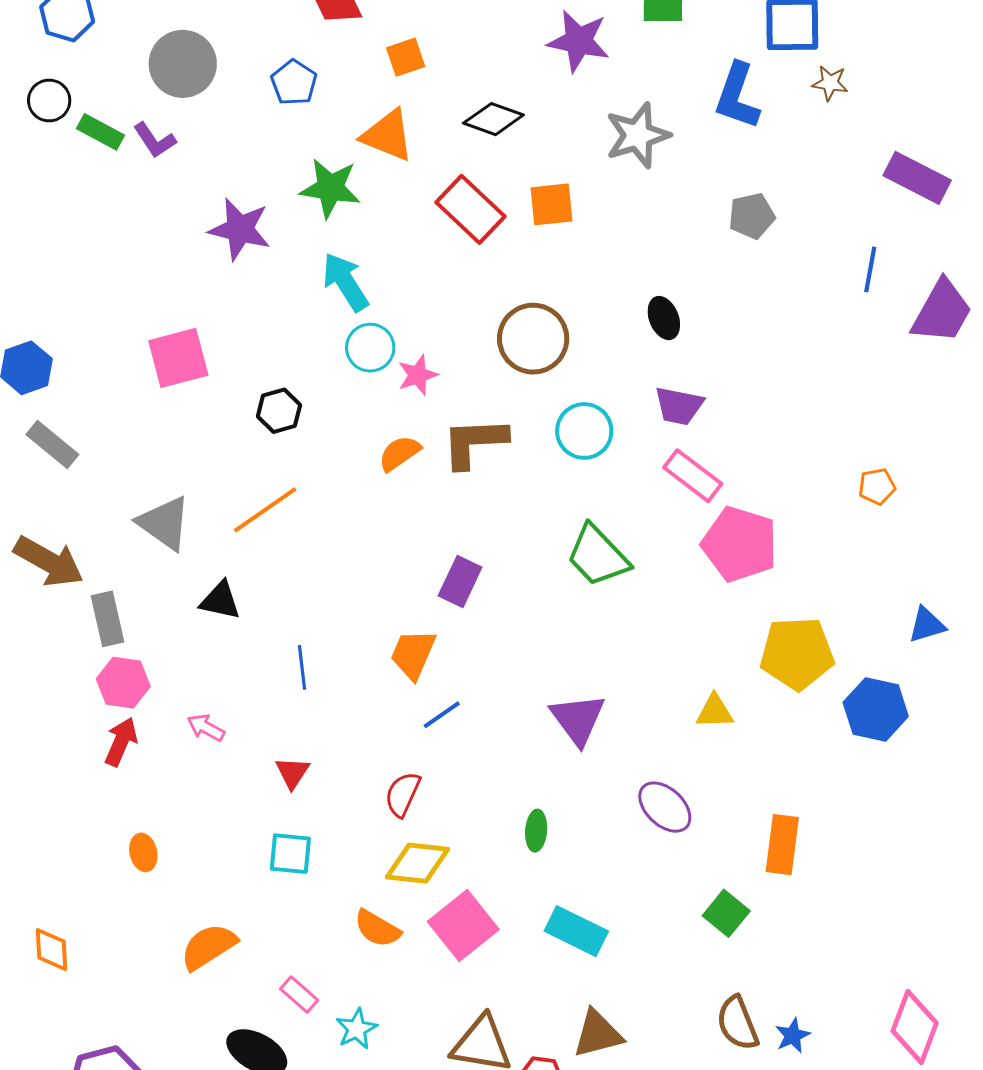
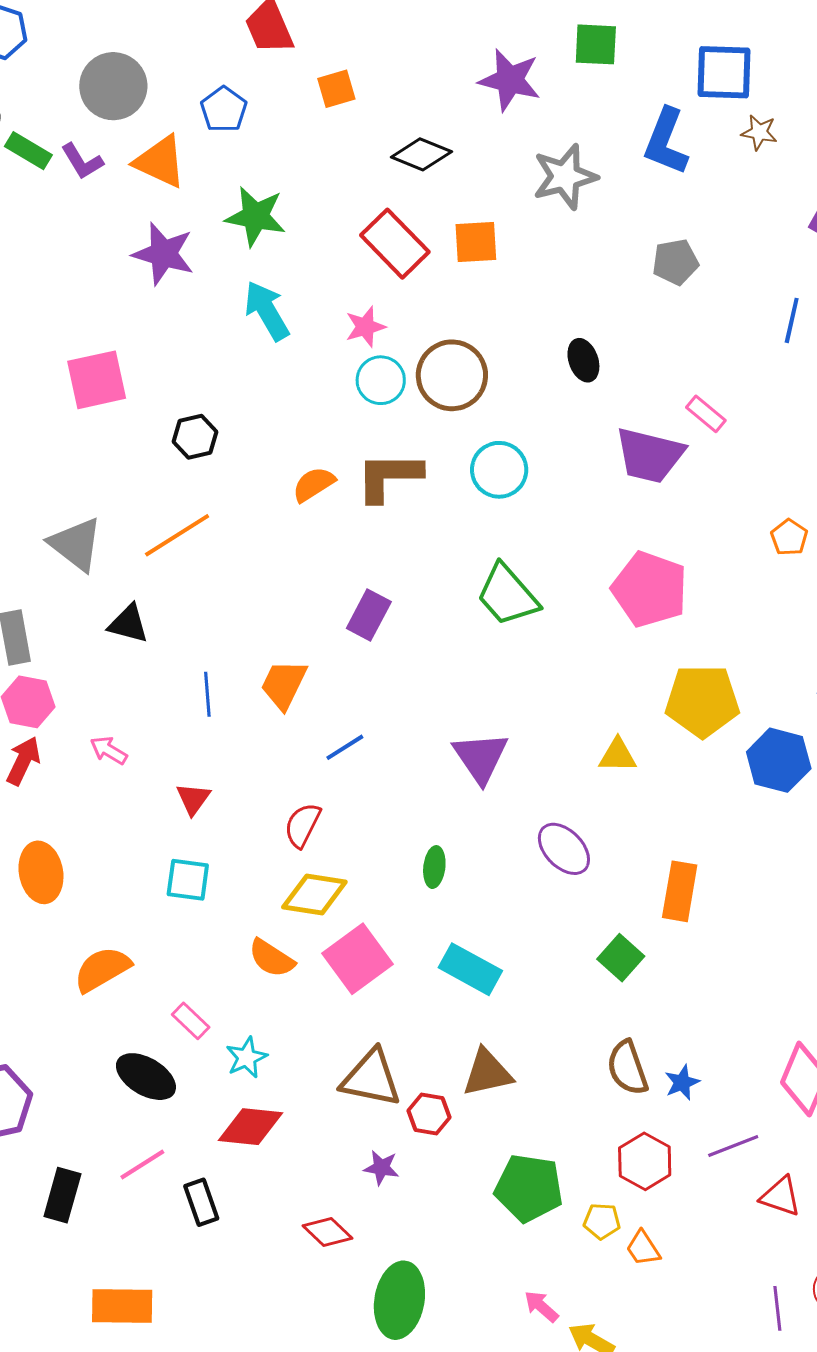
orange triangle: (388, 135) -> (160, 162), moved
cyan circle: (370, 348) -> (381, 380), moved
pink star: (418, 375) -> (365, 327), moved
purple trapezoid: (679, 406) -> (650, 455), moved, size x1.4
pink rectangle: (693, 476) -> (706, 414), moved, size x0.7
orange pentagon: (877, 486) -> (789, 537), turned -30
orange trapezoid: (413, 654) -> (284, 684), moved
orange ellipse: (143, 852) -> (41, 872), size x1.6

